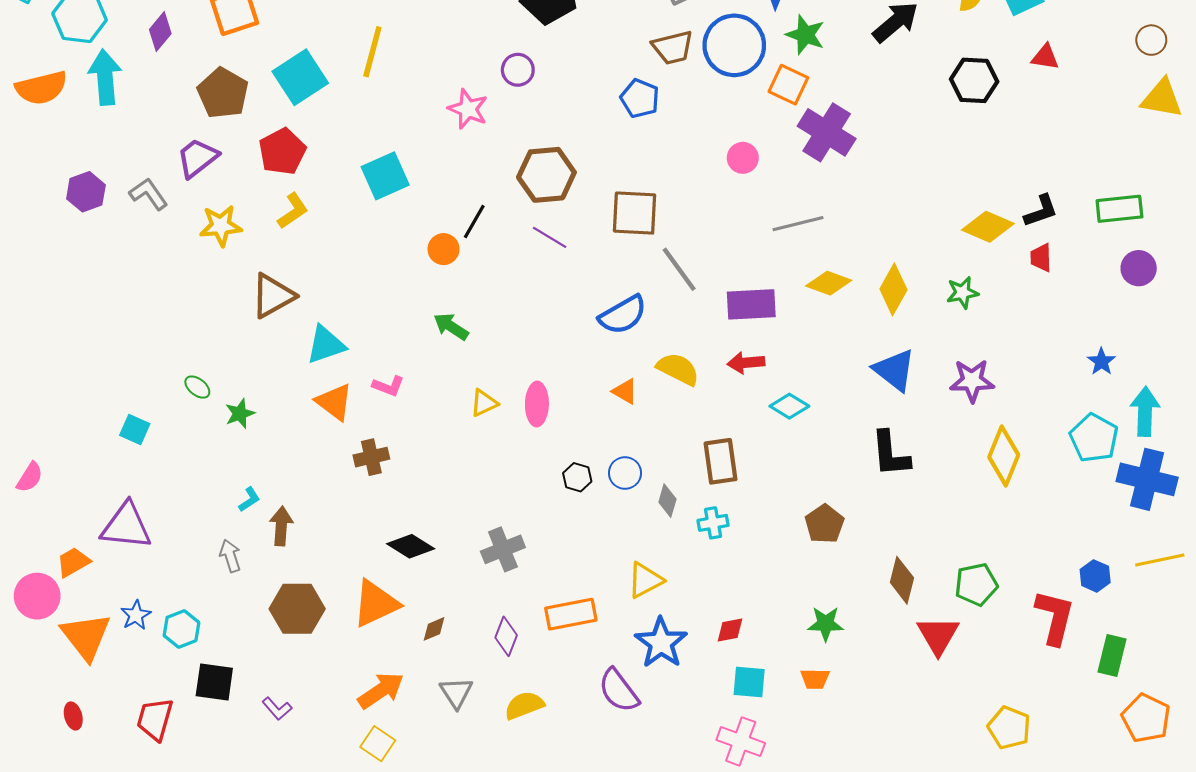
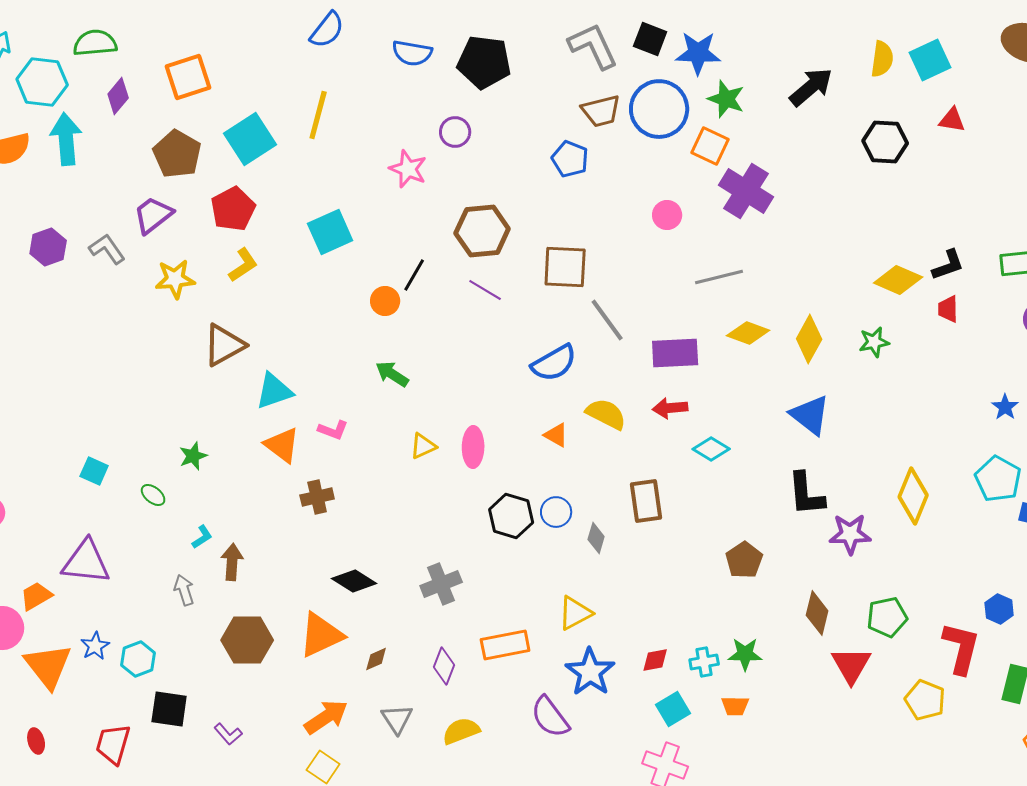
purple star: (972, 381) -> (850, 534), moved
green ellipse: (197, 387) -> (153, 495), moved
black hexagon: (577, 477) -> (511, 516), size x1.6
cyan cross: (713, 523) -> (704, 662), moved
cyan square: (749, 682) -> (673, 709), turned -36
yellow pentagon: (1009, 728) -> (925, 700), moved

